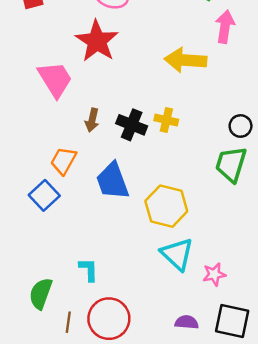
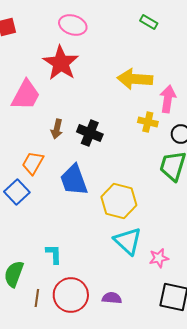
pink arrow: (225, 27) -> (168, 99), moved
pink trapezoid: (55, 79) -> (26, 95), turned 60
yellow cross: (166, 120) -> (148, 122), moved
purple semicircle: (187, 322) -> (112, 298), moved

